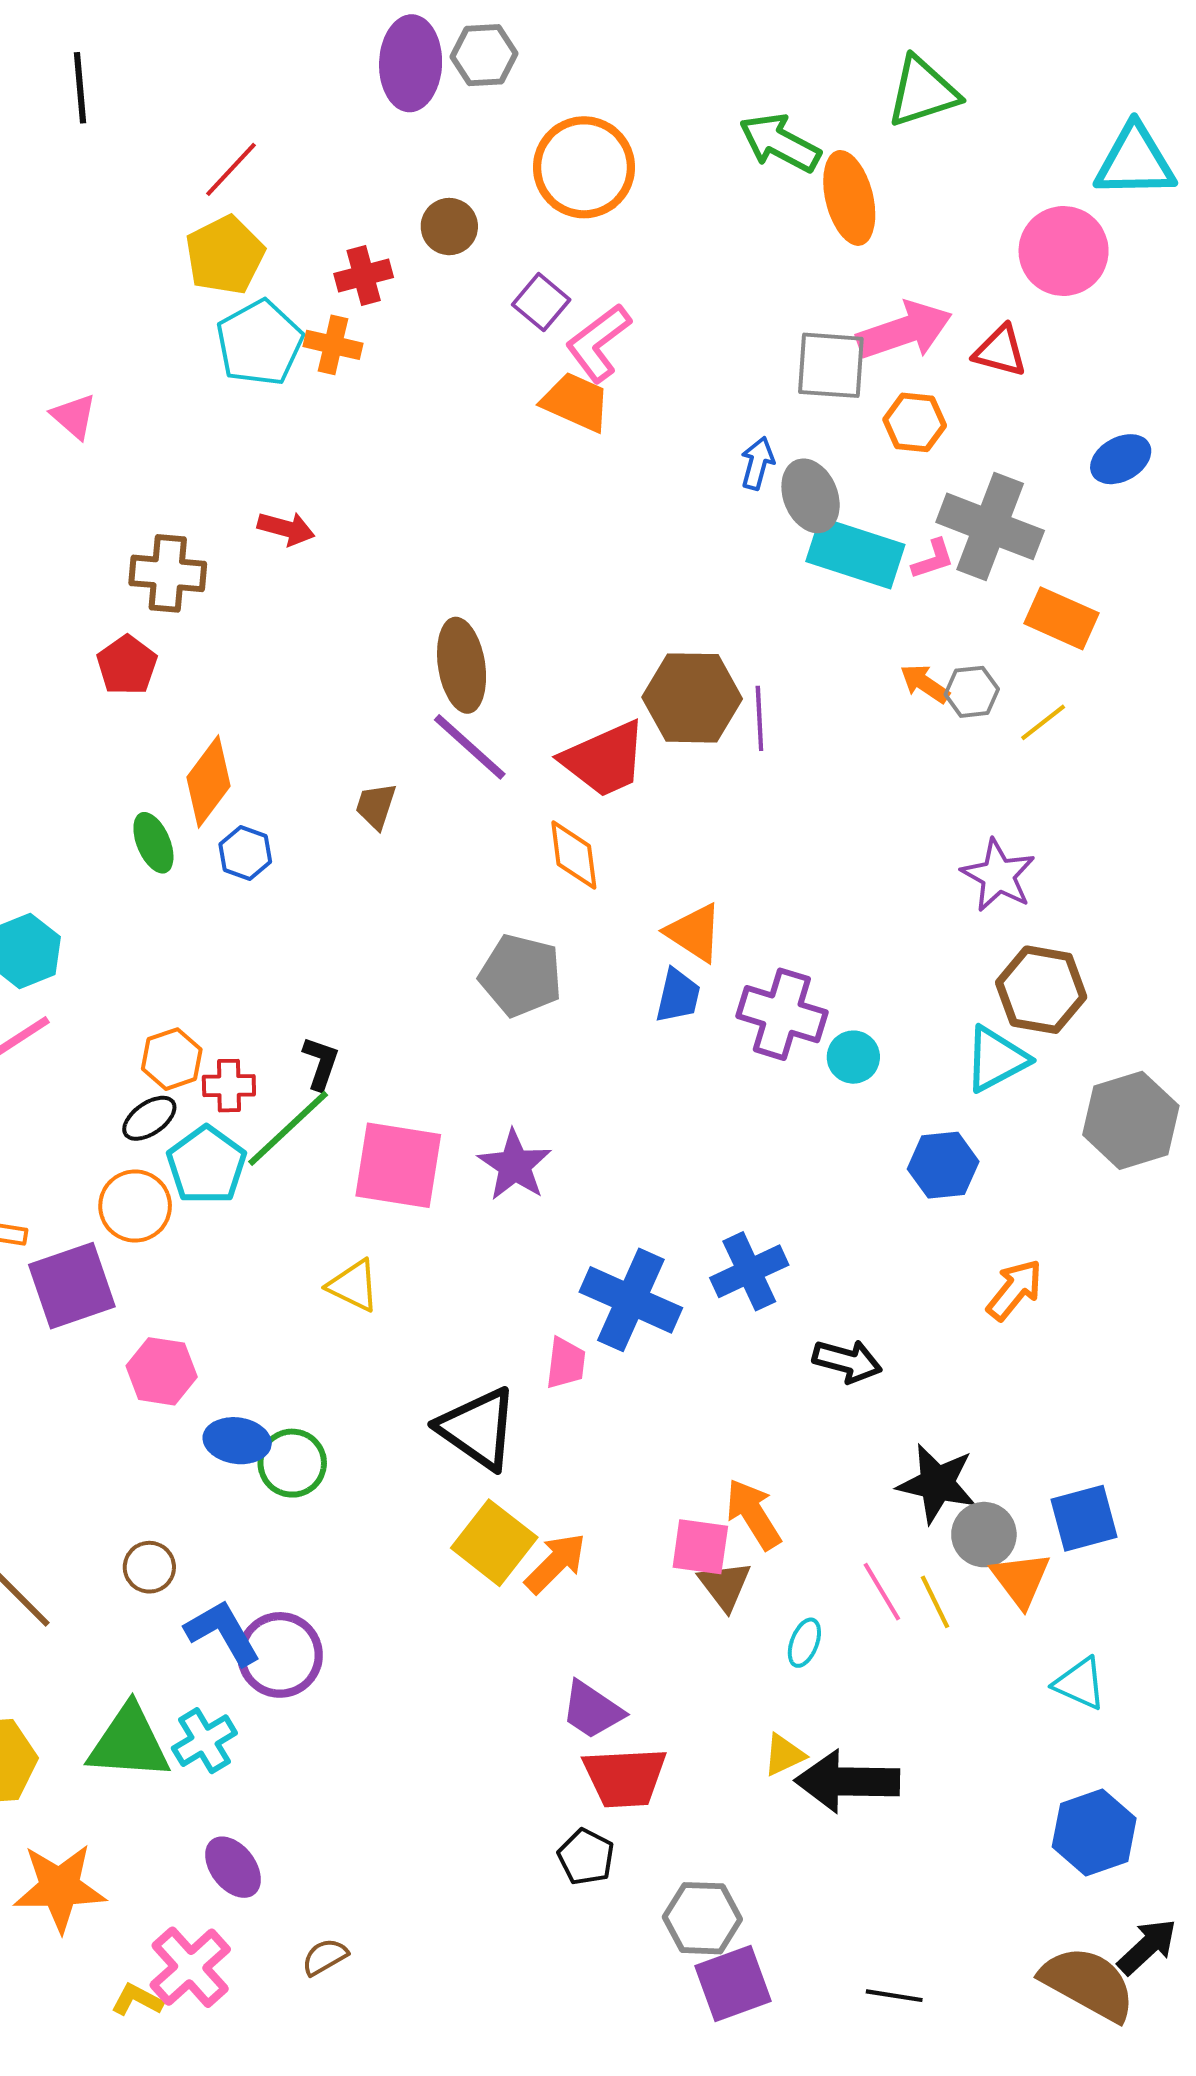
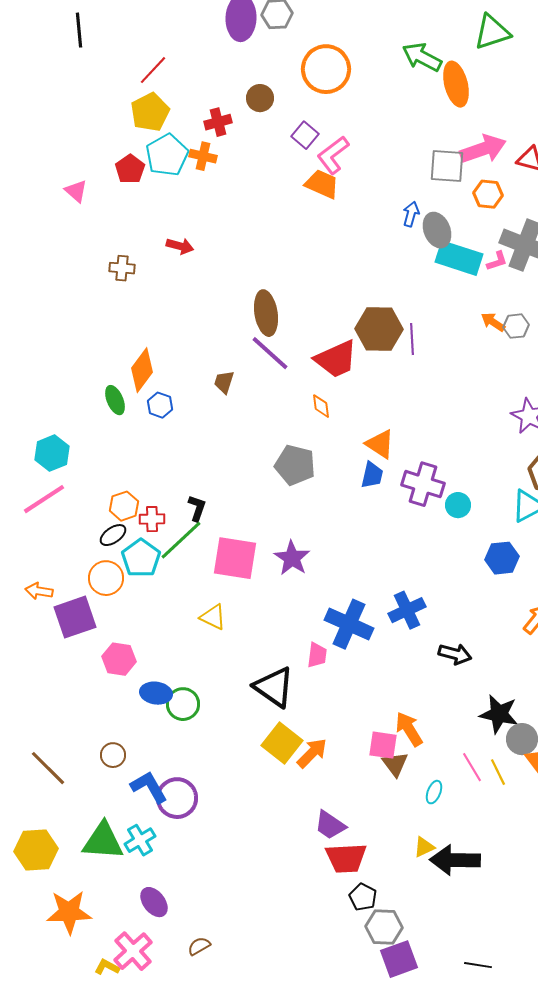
brown cross: (168, 573) -> (122, 268), size x0.7
red pentagon: (127, 665) -> (130, 169), moved
orange diamond: (574, 855) -> (321, 406), size x0.7
black pentagon: (586, 1857) -> (363, 897), moved

